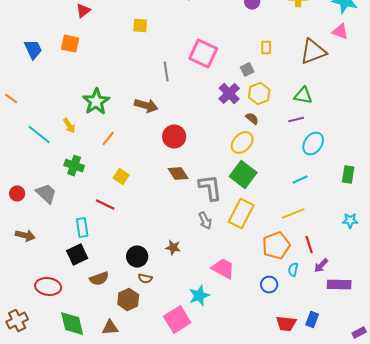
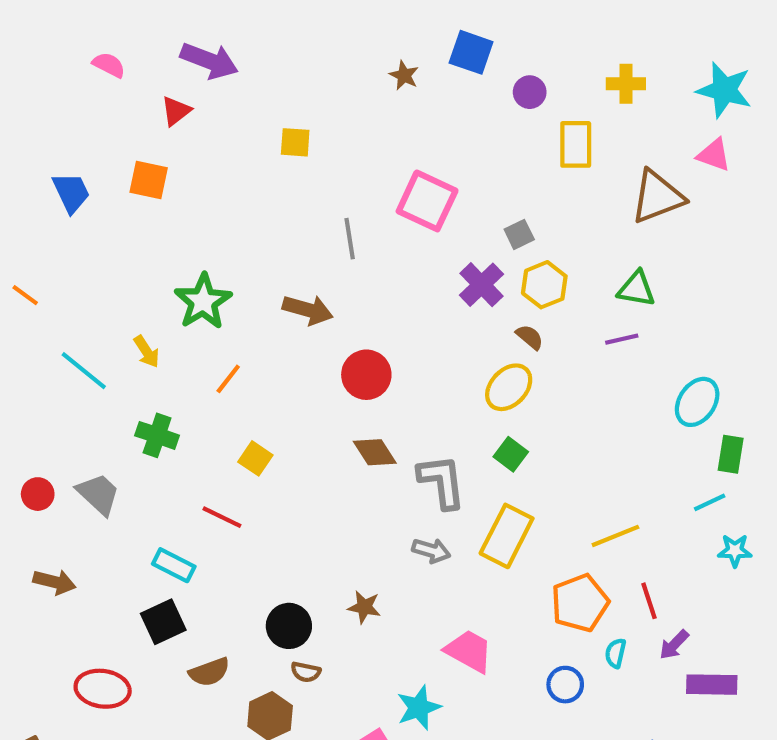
yellow rectangle: (266, 48) -> (576, 144), moved, size x1.6
cyan ellipse: (313, 144) -> (697, 402), moved
green square: (243, 175) -> (511, 454), size x0.6
cyan line: (300, 180) -> (710, 502), moved
gray arrow: (205, 221) -> (431, 551), turned -48
cyan rectangle: (82, 228) -> (174, 565), turned -54

